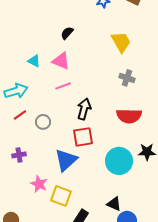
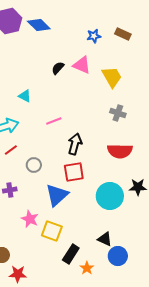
pink triangle: (61, 61) -> (82, 65), moved
gray circle: (43, 122) -> (34, 165), moved

